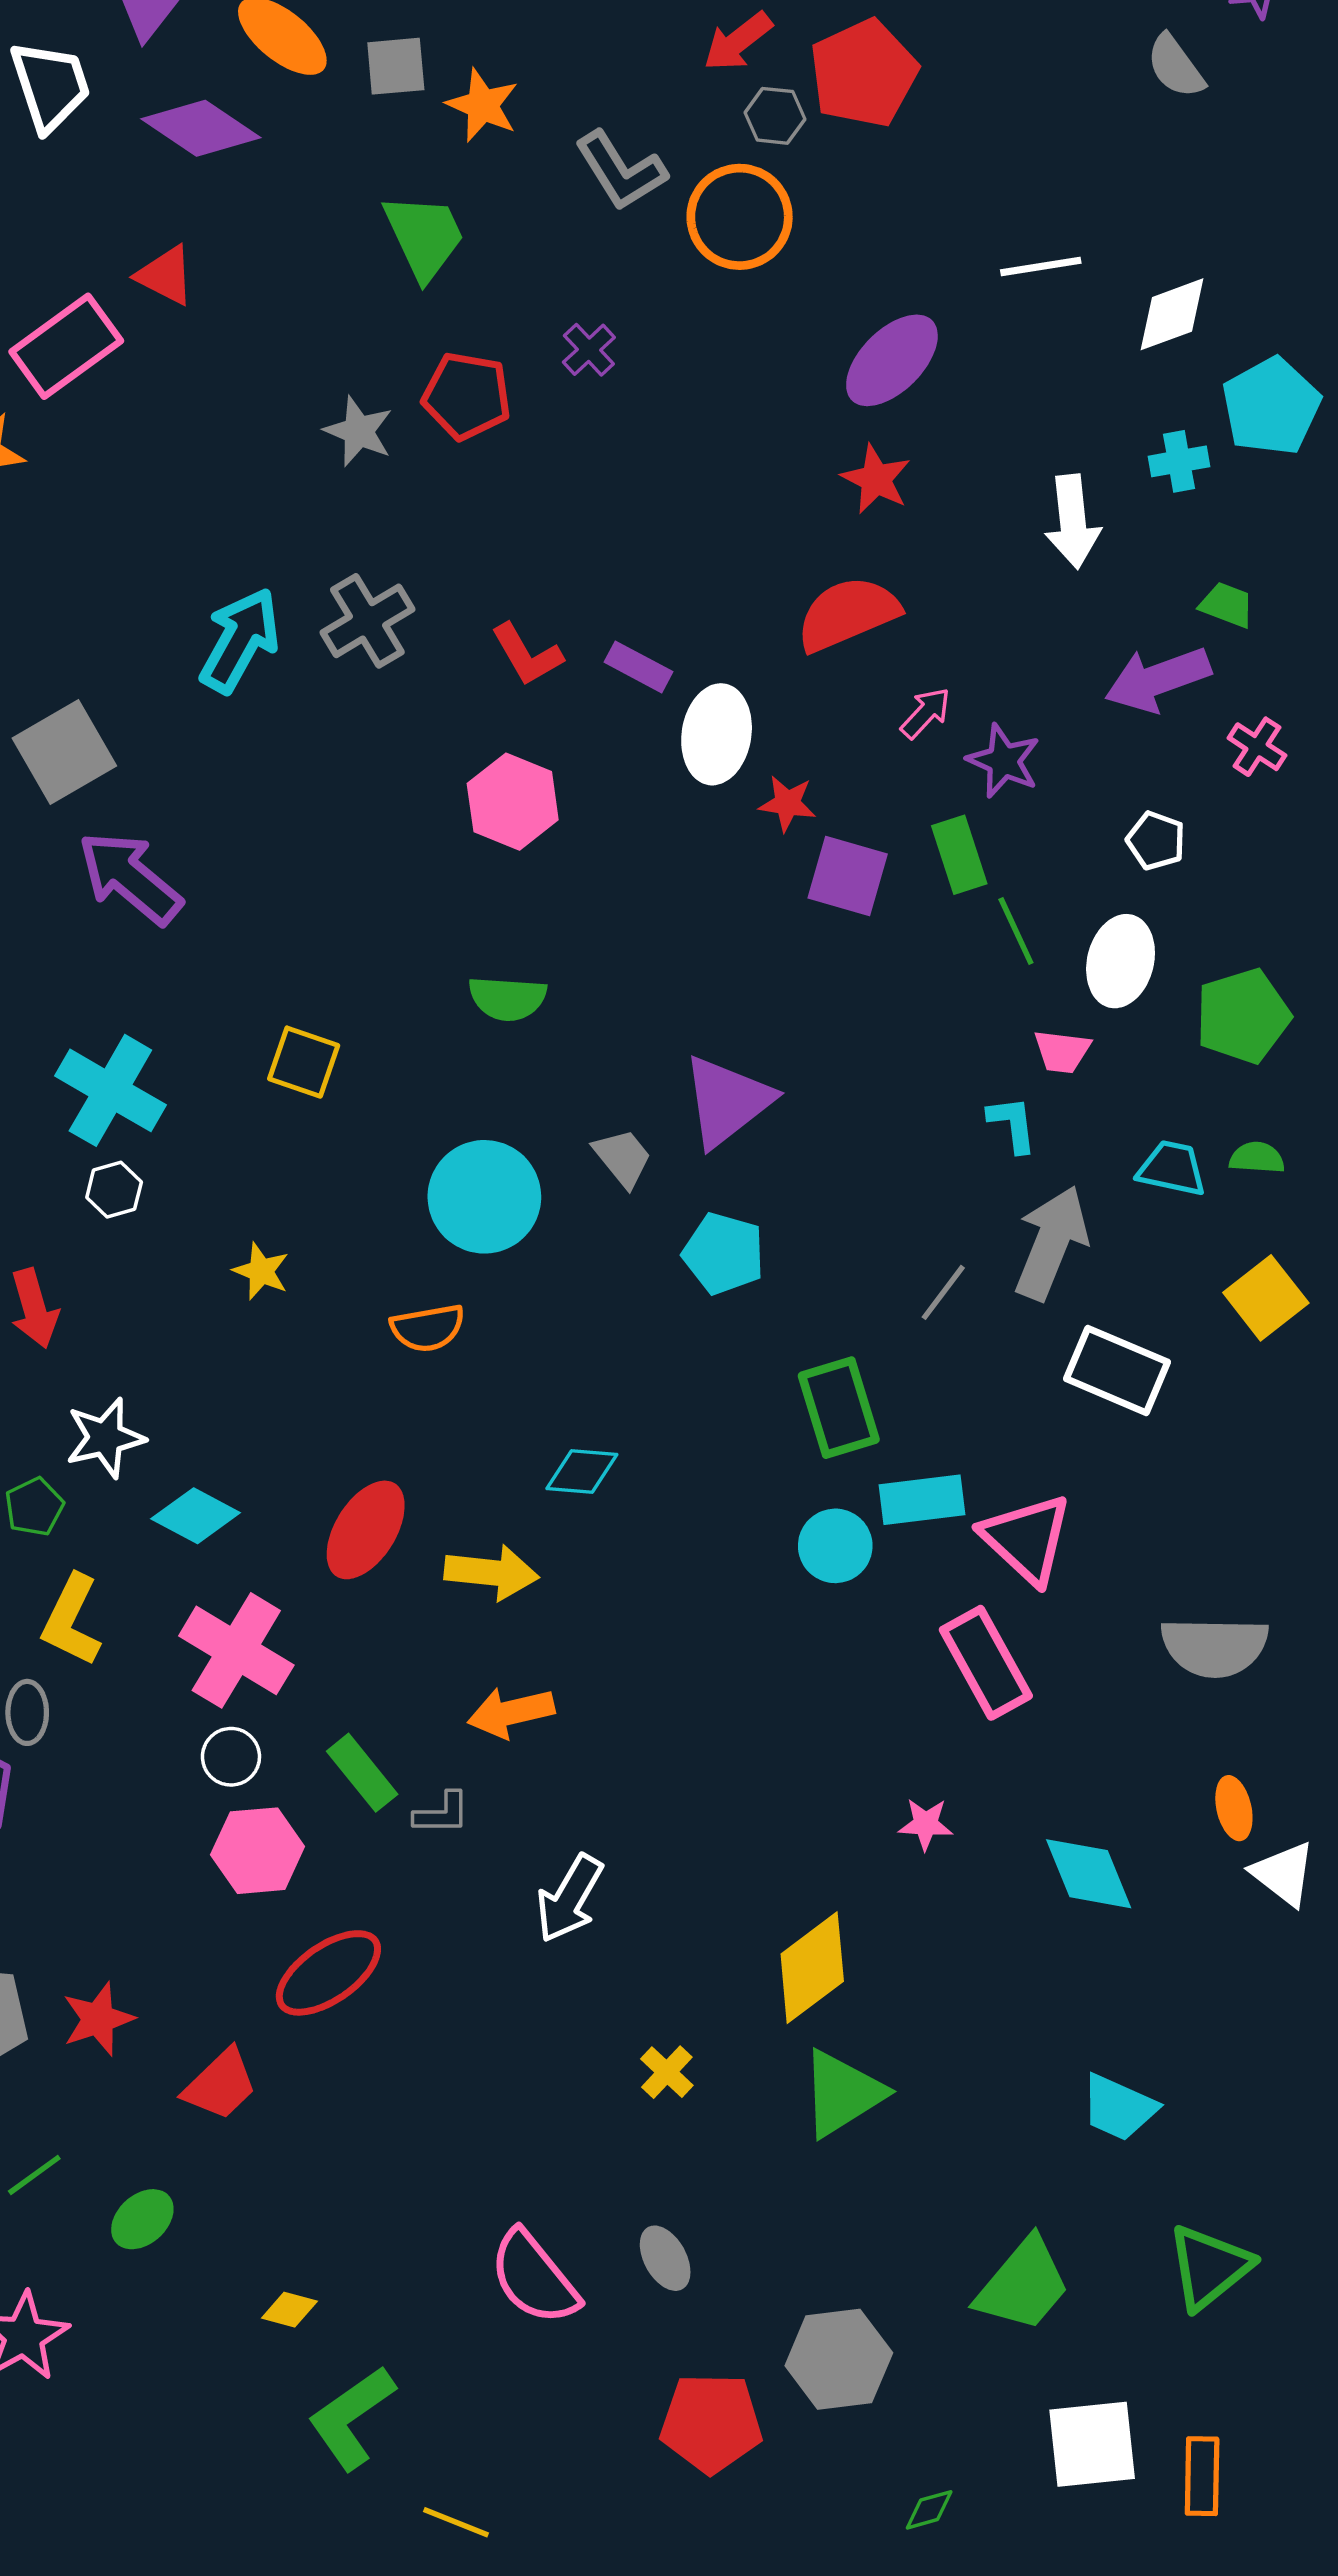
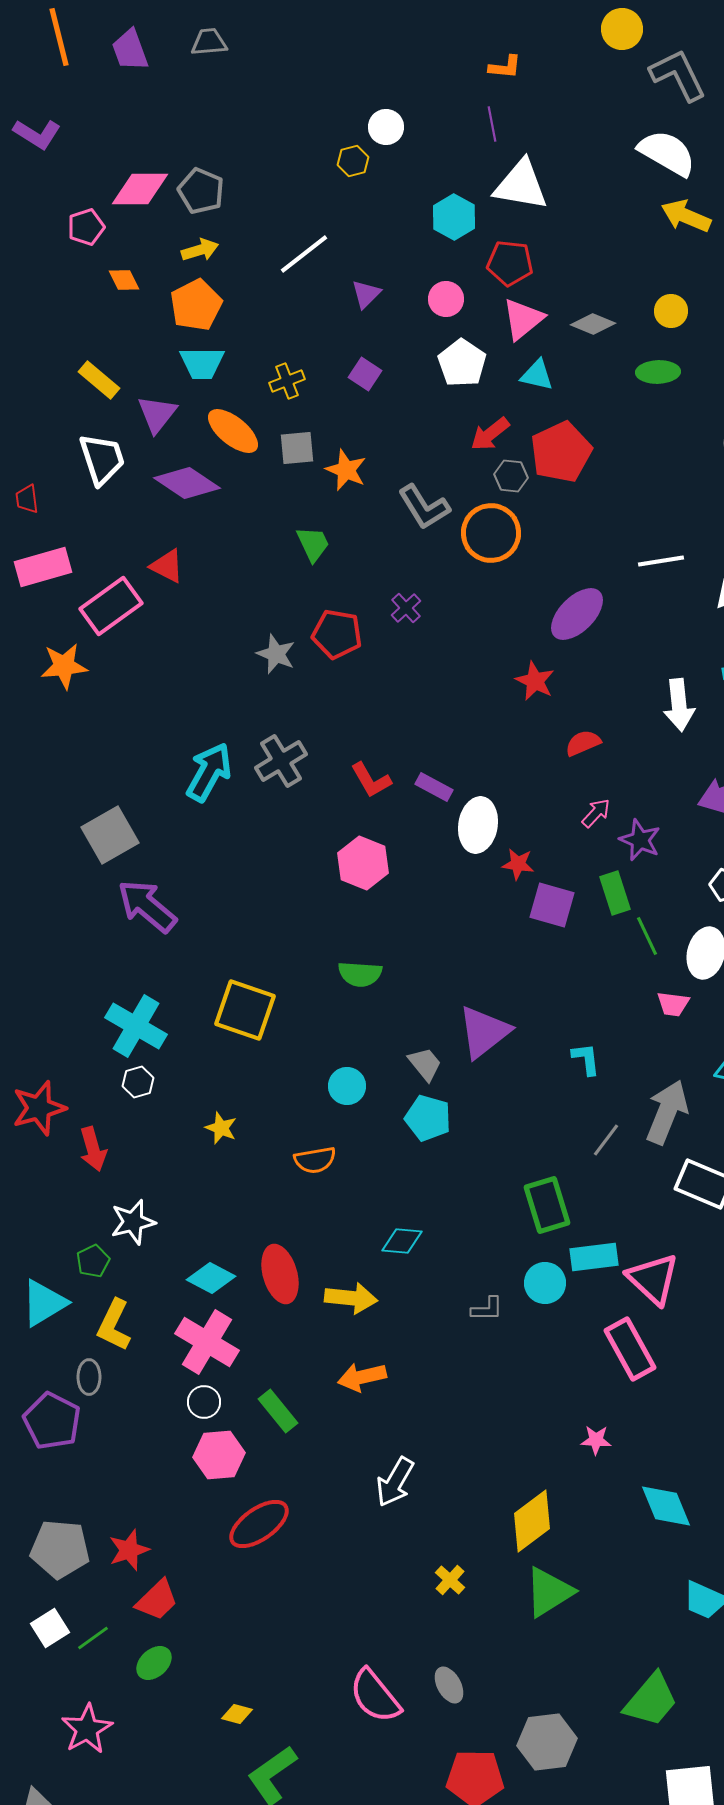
green trapezoid: (424, 236) -> (313, 544), size x0.7
red star: (876, 479) -> (535, 681), moved
red semicircle: (848, 614) -> (583, 743), moved, size x0.6
yellow square: (304, 1062) -> (245, 1010), size x1.5
cyan L-shape: (1012, 1124) -> (586, 1059), moved
cyan circle: (484, 1197) -> (347, 1086), size x0.6
cyan pentagon: (724, 1253) -> (428, 1118), moved
cyan diamond: (196, 1516) -> (211, 1278), moved
red ellipse: (366, 1530) -> (280, 1274), turned -48
gray L-shape: (442, 1813) -> (487, 1309), moved
cyan diamond: (1089, 1874) -> (666, 1506), moved
red trapezoid: (220, 2085) -> (157, 1600), moved

